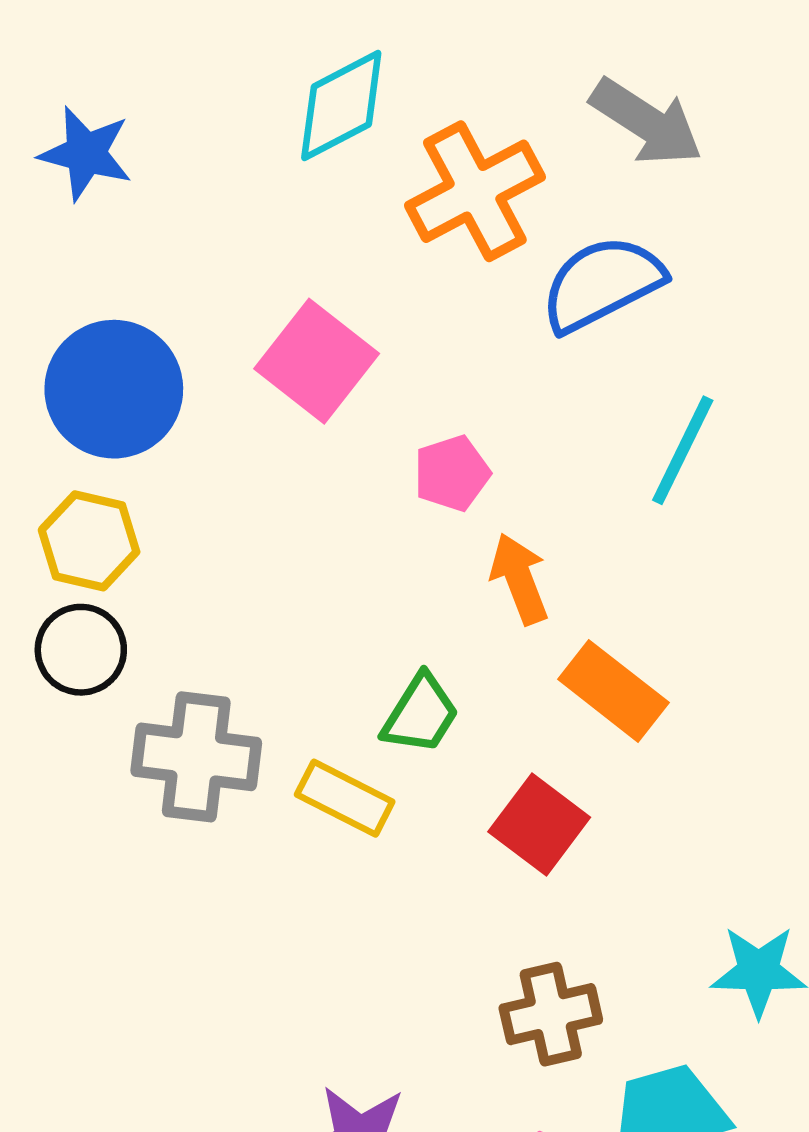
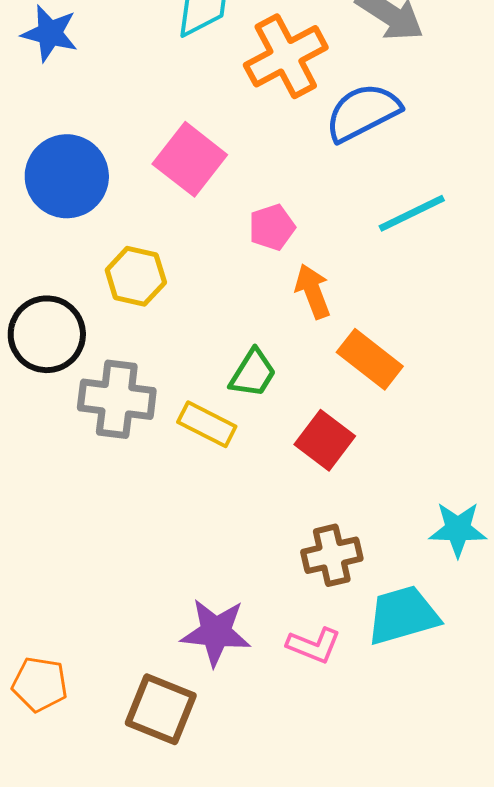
cyan line: (683, 450) -> (412, 213), turned 38
yellow hexagon: (89, 541) -> (136, 276), moved
black circle: (81, 650) -> (47, 334), size x1.4

